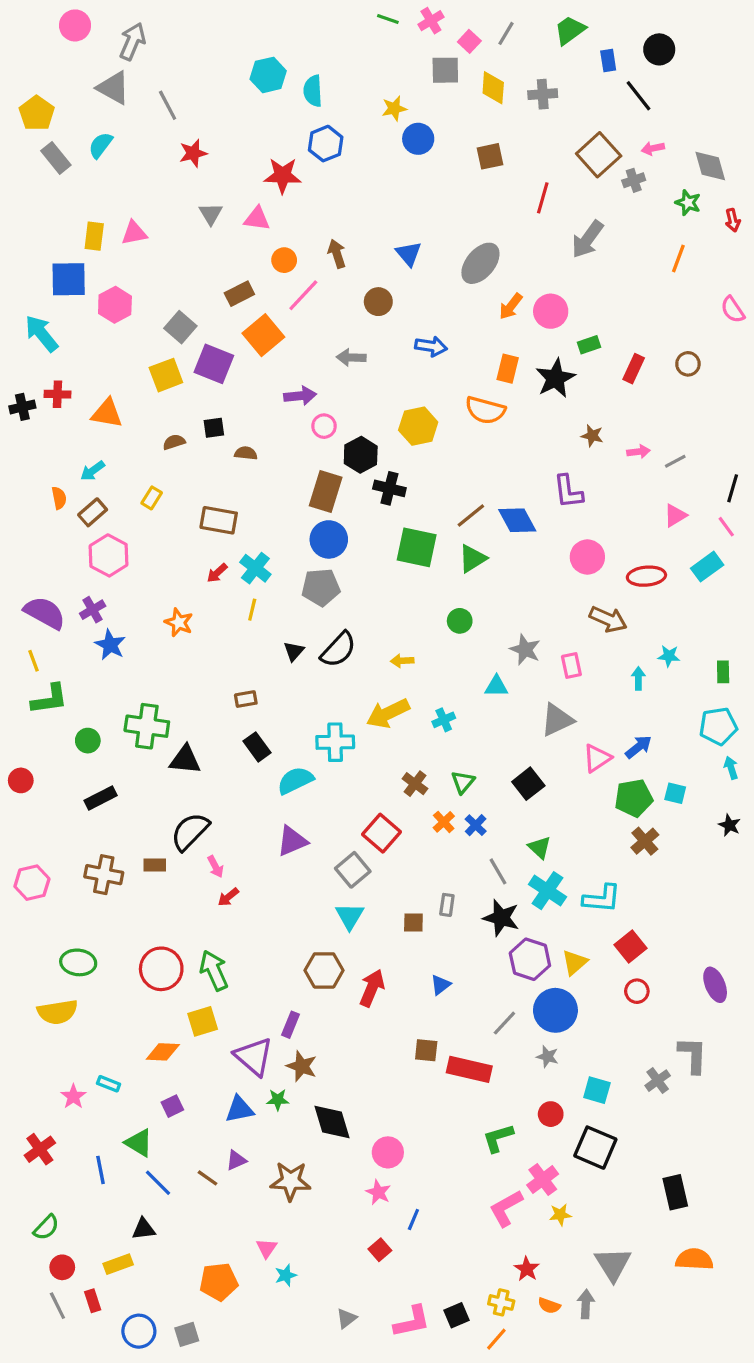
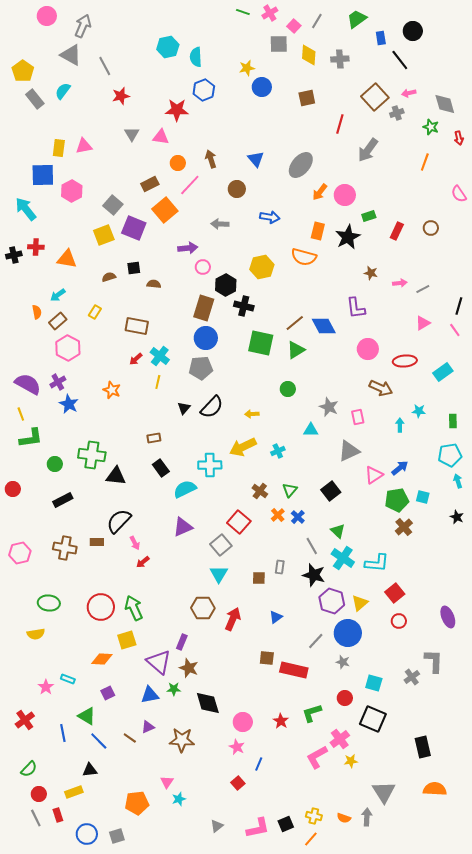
cyan rectangle: (707, 567) -> (443, 372), moved
yellow semicircle: (57, 1012) -> (36, 634), size x0.7
red star: (527, 1269) -> (281, 721), moved

